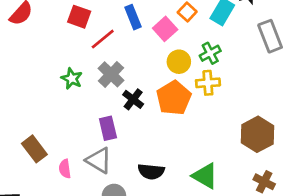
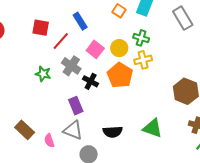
pink square: (165, 29) -> (95, 49), moved
green cross: (210, 53) -> (141, 38), turned -35

